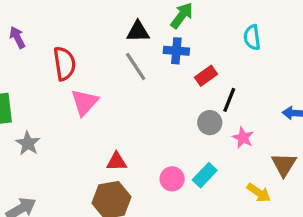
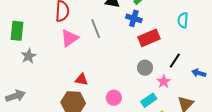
gray line: (136, 66) -> (96, 29), moved
red rectangle: (206, 76) -> (149, 38), size x1.5
black line: (229, 100) -> (175, 61), moved
cyan rectangle: (205, 175) -> (149, 100), moved

